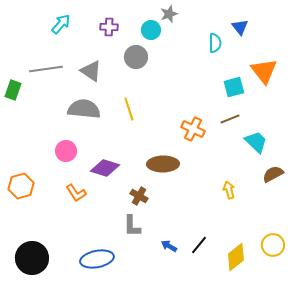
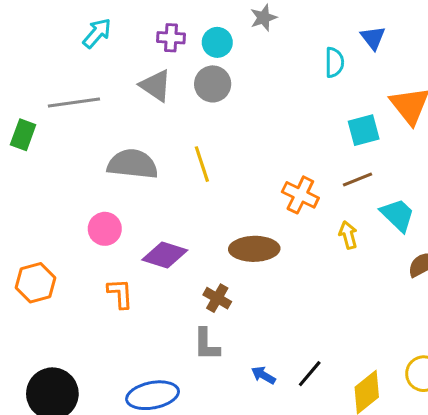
cyan circle: (151, 30) -> (217, 42), moved
gray triangle: (91, 71) -> (156, 86), moved
yellow arrow: (229, 190) -> (348, 235), moved
orange L-shape: (76, 193) -> (120, 294), turned -150

